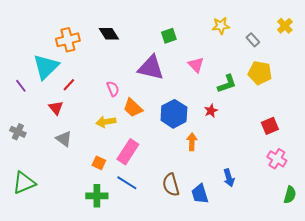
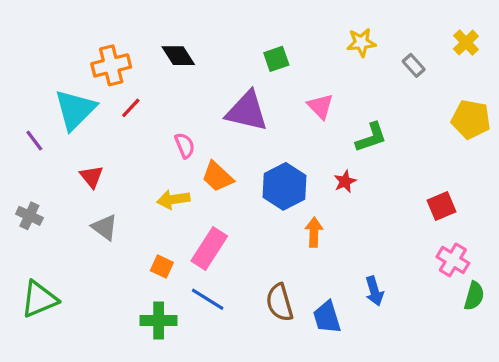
yellow pentagon: (260, 73) -> (471, 119), moved
red line: (69, 85) -> (131, 108), moved
green semicircle: (290, 195) -> (474, 296), moved

